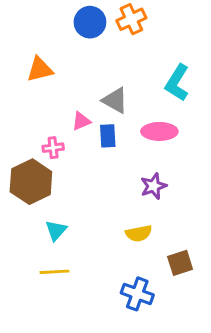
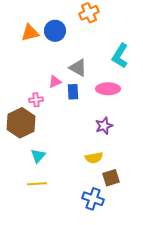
blue circle: (90, 22) -> (55, 31), moved
orange triangle: (40, 69) -> (30, 33), moved
brown square: (180, 263) -> (111, 178), moved

